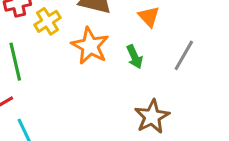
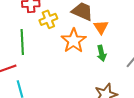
orange triangle: (149, 17) -> (101, 27), moved

